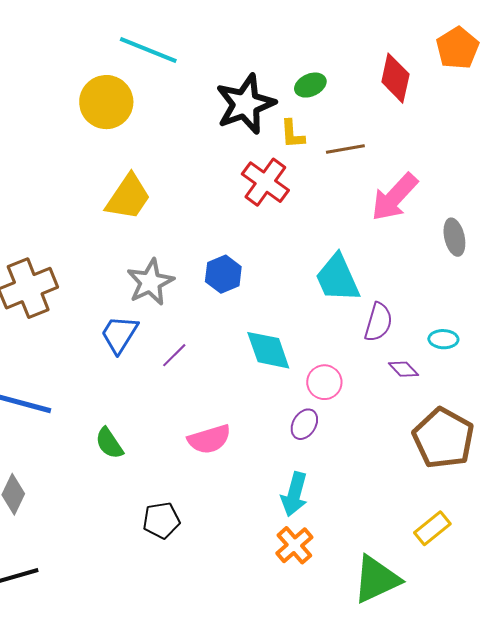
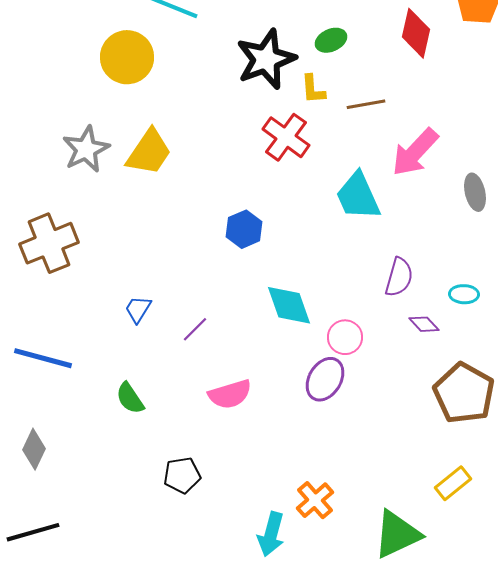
cyan trapezoid: (337, 278) -> (358, 196), moved
gray star: (150, 282) -> (86, 149), moved
blue trapezoid: (119, 334) -> (138, 309), moved, size x0.7
purple line: (174, 355) -> (195, 329), moved
purple ellipse: (304, 424) -> (325, 379), size x1.4
cyan arrow: (294, 494) -> (271, 534), moved

